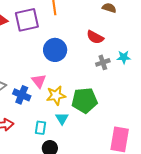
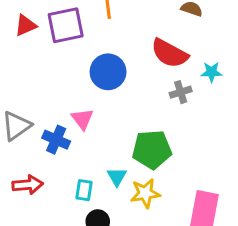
red semicircle: (95, 37) -> (169, 53), size x1.4
cyan star: (124, 57) -> (211, 72), moved
yellow star: (56, 95) -> (145, 193), moved

